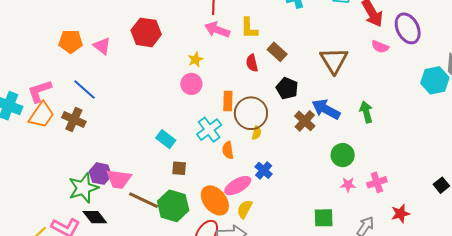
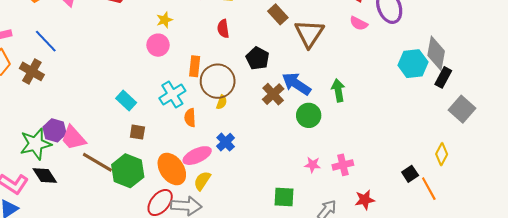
brown rectangle: (277, 52) -> (278, 14), moved
green circle: (343, 155) -> (309, 115), moved
pink trapezoid: (119, 179) -> (73, 138), turned 36

